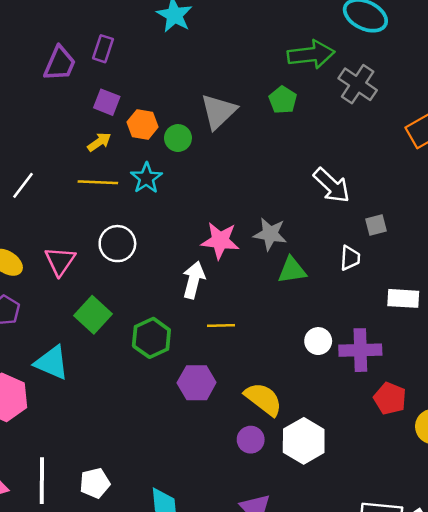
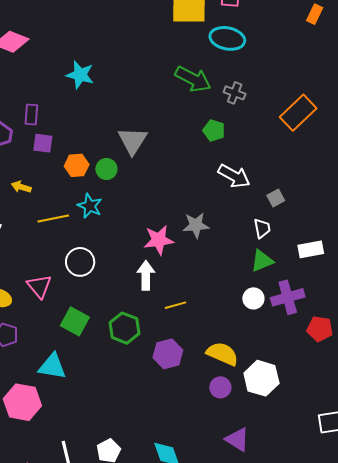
green arrow: (311, 54) -> (193, 79), turned 48
gray cross: (358, 84) -> (235, 93), size x0.7
green pentagon: (283, 100) -> (214, 130), moved
purple square: (107, 102) -> (43, 143), moved
yellow arrow: (99, 142) -> (21, 187), moved, turned -114
green triangle: (292, 270) -> (262, 261), moved

